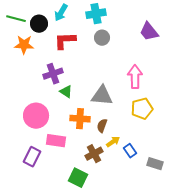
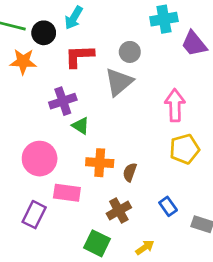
cyan cross: (96, 14) -> (164, 19), moved
gray triangle: (102, 96) -> (119, 82), moved, turned -45
yellow arrow: (113, 142) -> (145, 247), moved

